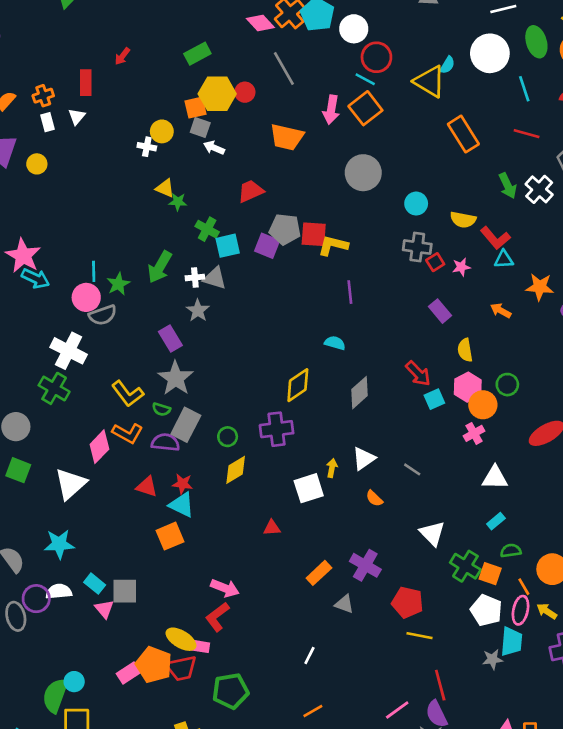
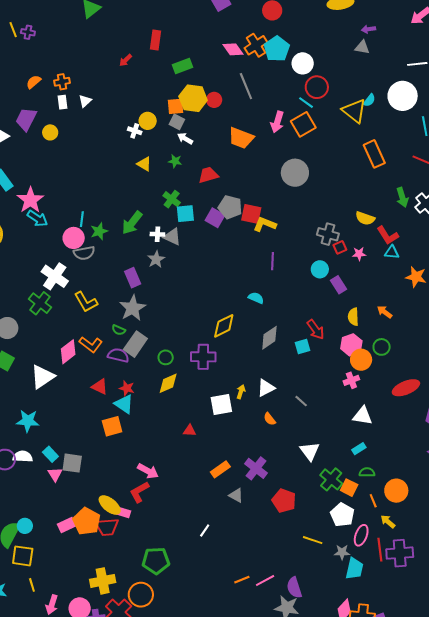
red rectangle: (86, 83) -> (155, 40), moved
green star: (178, 202) -> (175, 161), moved
cyan circle: (416, 204) -> (320, 269), moved
orange arrow: (501, 311) -> (385, 312), moved
yellow L-shape: (128, 394) -> (86, 302), moved
cyan square: (434, 399) -> (302, 347), moved
pink ellipse: (521, 610) -> (361, 535), moved
yellow line: (420, 636) -> (313, 540), moved
cyan trapezoid: (512, 642) -> (354, 569), moved
red line: (440, 685) -> (380, 550), moved
green pentagon: (231, 691) -> (156, 561), moved
orange line: (313, 711) -> (242, 580), moved

